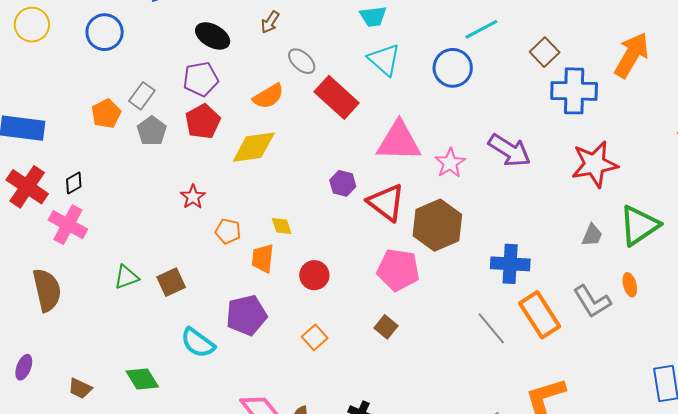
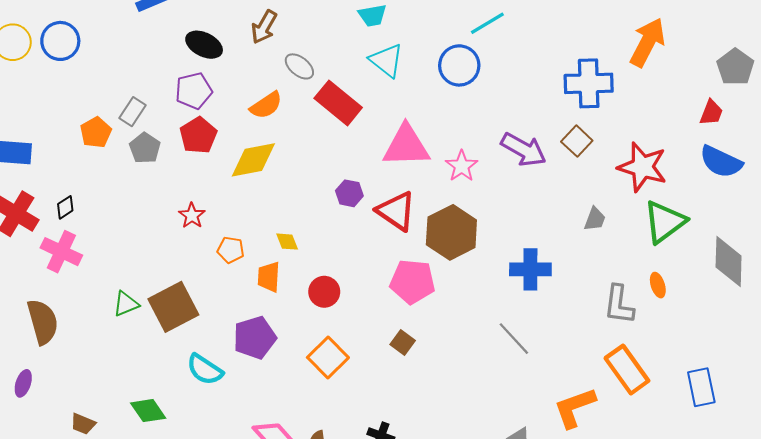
brown arrow: (270, 22) -> (264, 27), size x1.4
blue circle: (105, 32) -> (60, 41), moved
brown square: (545, 52) -> (577, 141), moved
red star: (595, 164) -> (642, 167), moved, turned 30
gray trapezoid: (592, 235) -> (595, 219), moved
brown square: (171, 282) -> (173, 307), size x1.6
gray L-shape: (592, 301) -> (619, 305), turned 42
orange rectangle: (540, 315) -> (627, 370), moved
orange square: (315, 337) -> (328, 358), size x1.5
purple ellipse: (24, 367) -> (23, 383), moved

